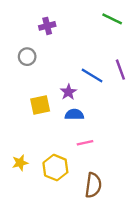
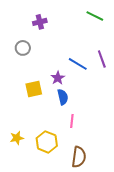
blue semicircle: (74, 114) -> (63, 97), turned 77
pink line: (85, 143) -> (72, 121), turned -72

